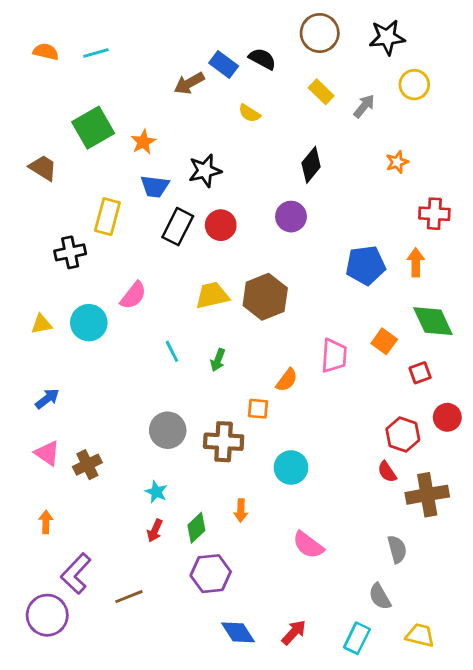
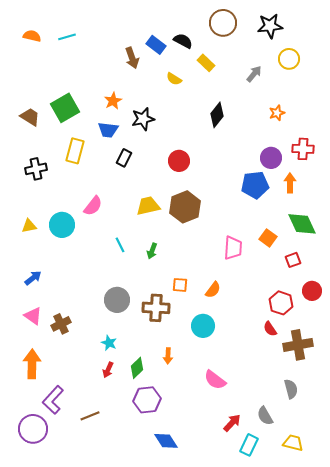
brown arrow: (189, 83) -> (132, 58), turned -80
yellow rectangle: (321, 92) -> (206, 63), moved
green square: (93, 128) -> (65, 108), moved
orange star: (143, 142) -> (113, 101), moved
purple circle: (291, 217) -> (271, 158), moved
red circle: (221, 225) -> (179, 161), moved
black rectangle: (178, 227) -> (124, 158), size x0.7
black cross: (70, 252) -> (36, 169), moved
orange semicircle: (287, 380) -> (213, 290), moved
orange arrow: (46, 522) -> (32, 364), size x1.8
gray semicircle: (397, 549) -> (291, 389), moved
red arrow: (294, 632) -> (232, 423), moved

